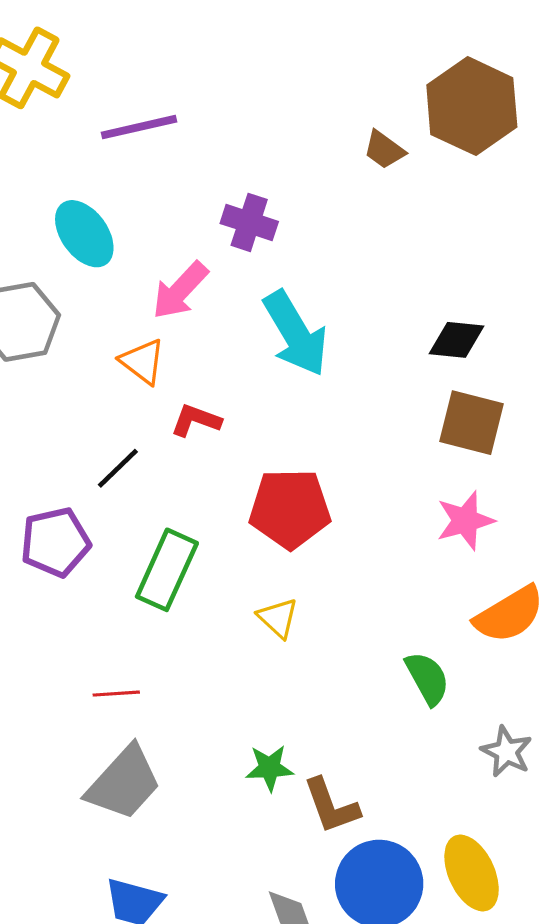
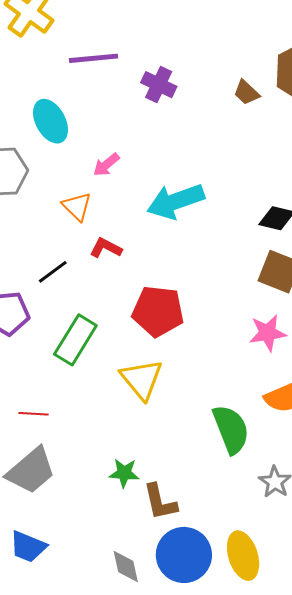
purple cross: (249, 222) -> (159, 85), moved
pink arrow: (180, 290) -> (106, 165), size x0.7
cyan arrow: (296, 334) -> (176, 201), turned 94
yellow triangle: (278, 618) -> (142, 379), size x1.6
green semicircle: (427, 678) -> (231, 429), size x1.4

